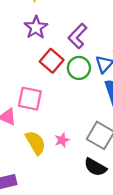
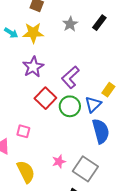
pink square: (30, 99) -> (23, 131), size x0.6
pink star: (62, 140) -> (59, 162), moved

